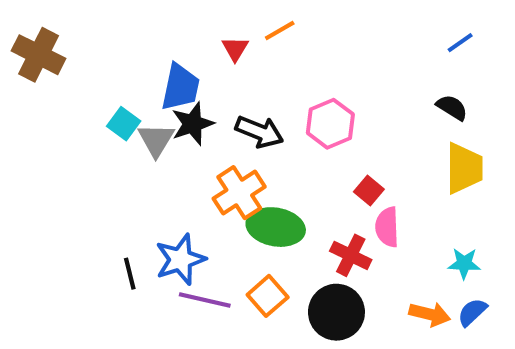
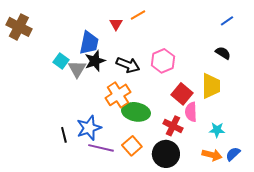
yellow trapezoid: (464, 168) -> (211, 86), moved
red square: (369, 191) -> (182, 94), size x1.5
cyan star: (464, 264) -> (217, 130), moved

